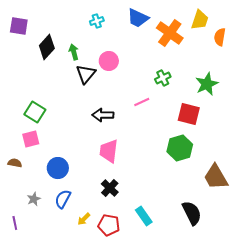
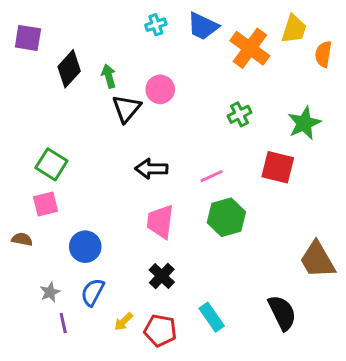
cyan cross: (97, 21) -> (156, 25), moved
pink line: (142, 102) -> (212, 176), moved
green hexagon: (180, 148) -> (226, 217), moved
purple line: (15, 223) -> (63, 323), moved

